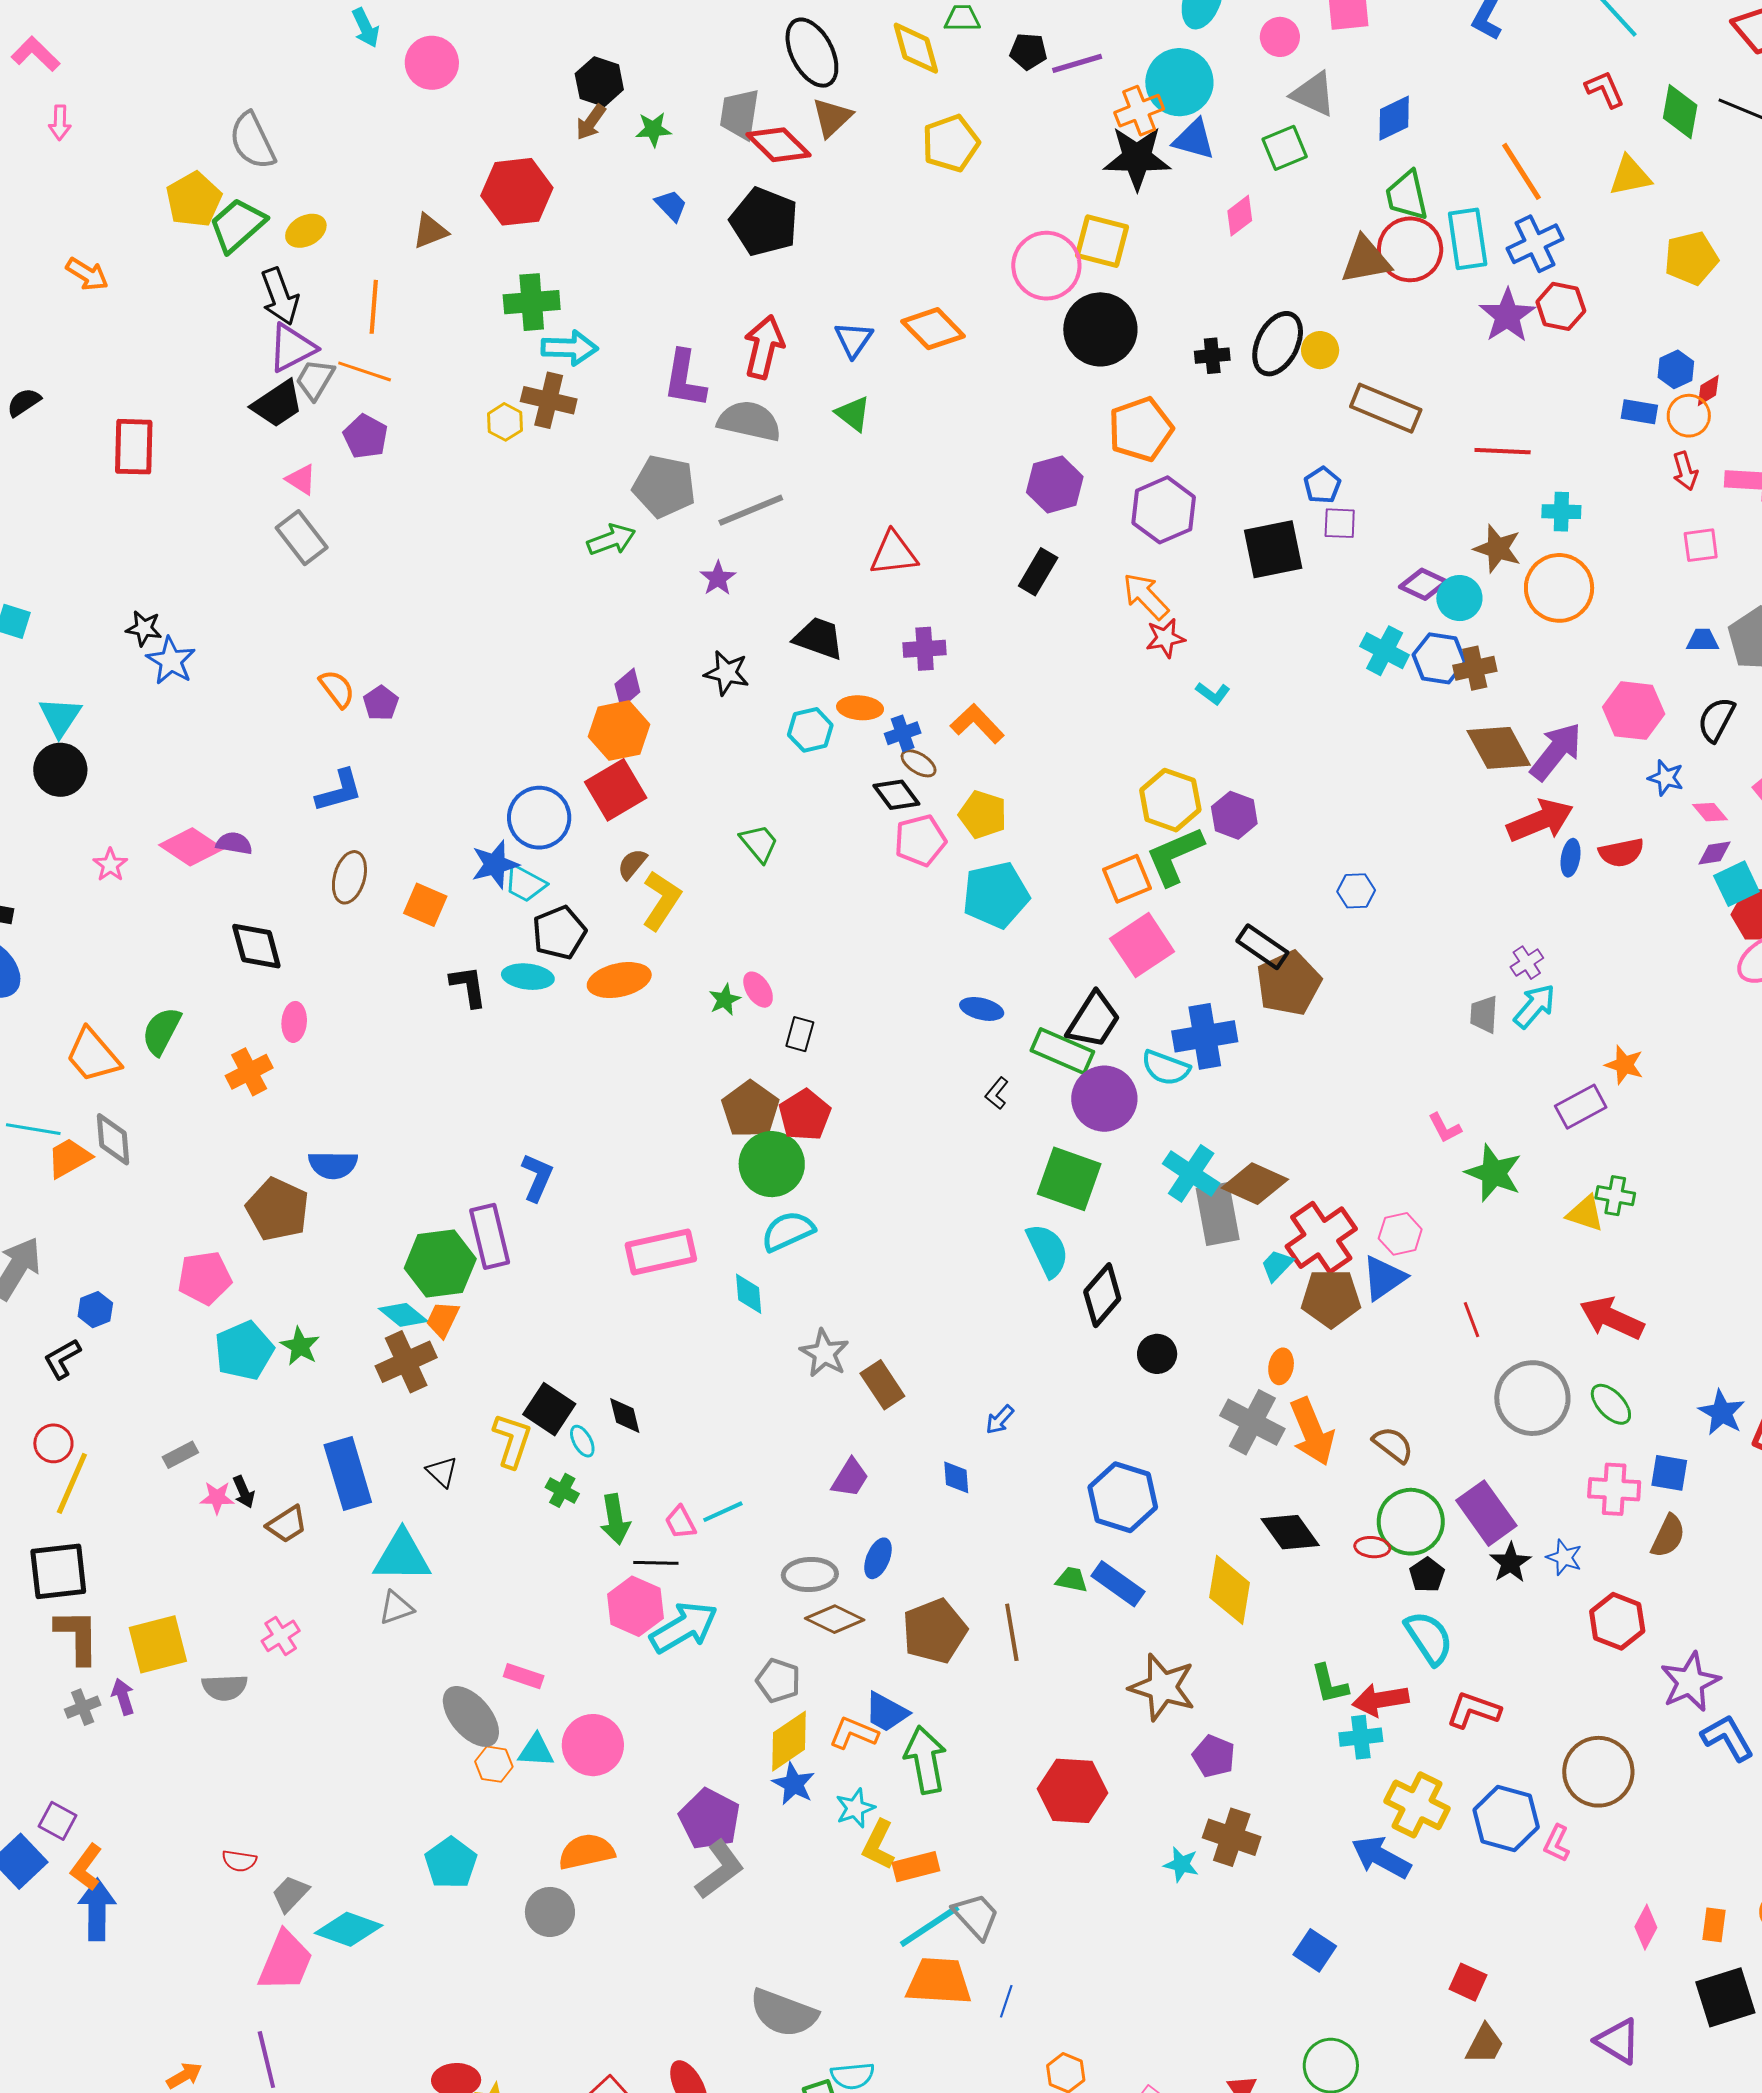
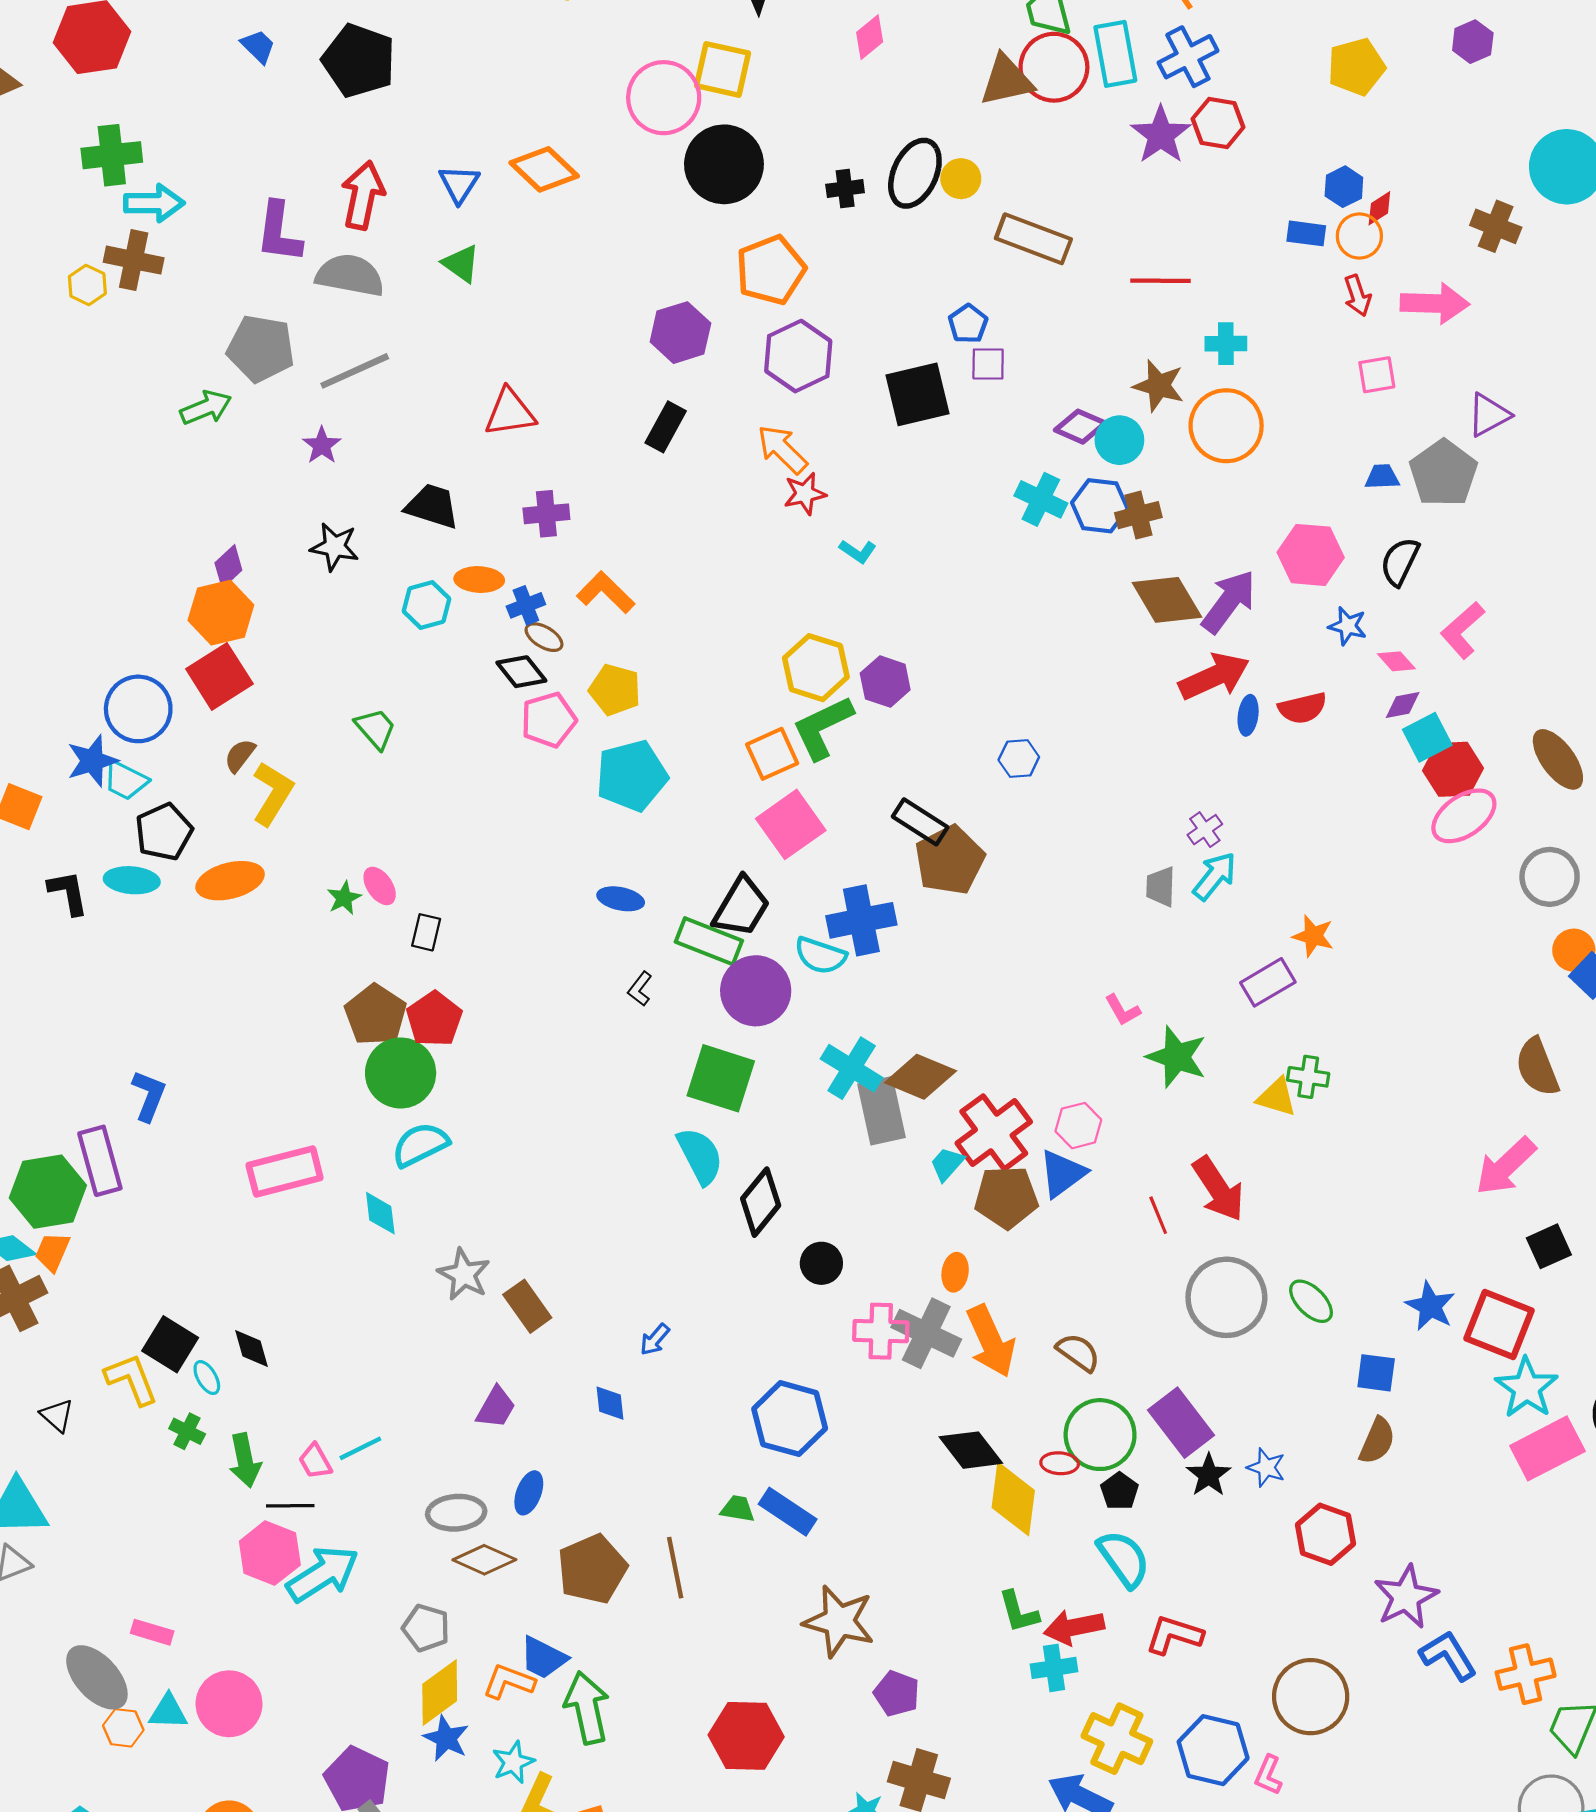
red arrow: (1612, 1318) -> (1218, 1189), moved, turned -146
yellow L-shape: (512, 1440) -> (131, 1379), turned -38
pink cross: (1614, 1489) -> (881, 1331), moved
yellow diamond: (1230, 1590) -> (1013, 1499), moved

